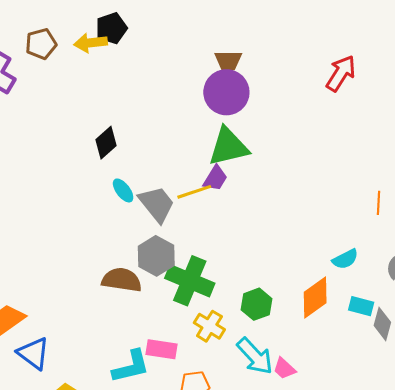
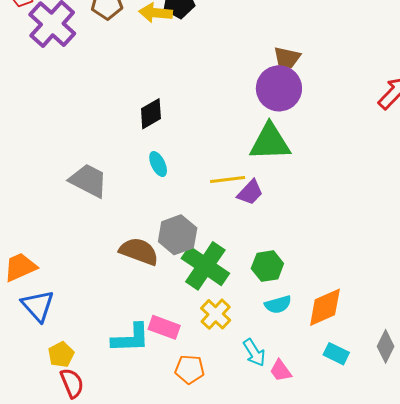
purple trapezoid: (215, 178) -> (250, 192), moved
gray trapezoid: (157, 204) -> (88, 180), moved, turned -36
cyan semicircle: (345, 259) -> (278, 305), moved
green hexagon: (256, 304) -> (267, 266), moved
cyan rectangle: (361, 306) -> (336, 354), moved
cyan arrow: (255, 356) -> (254, 353), size x0.7

